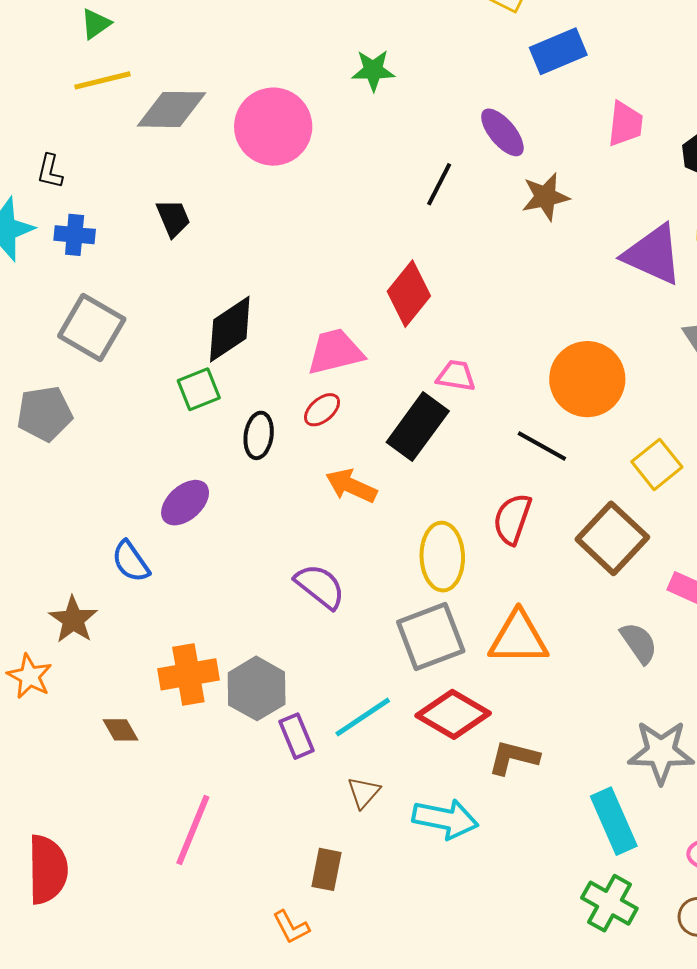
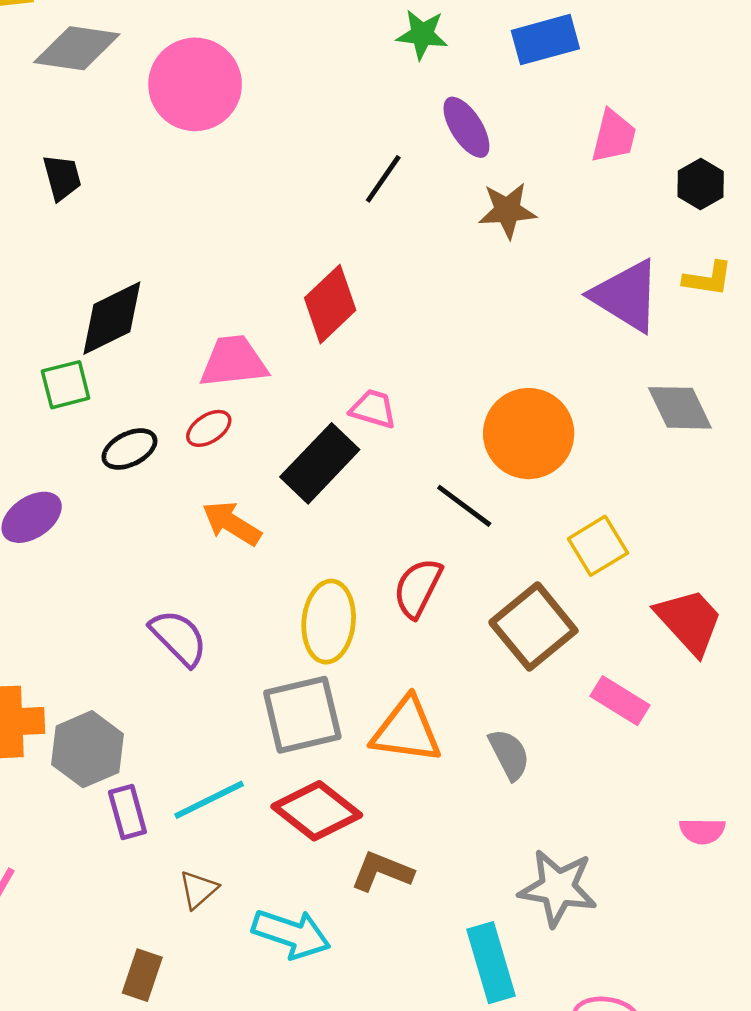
green star: (373, 70) -> (422, 34), moved
black ellipse: (259, 435) -> (129, 449), turned 48
gray semicircle: (639, 643) -> (509, 754), moved

